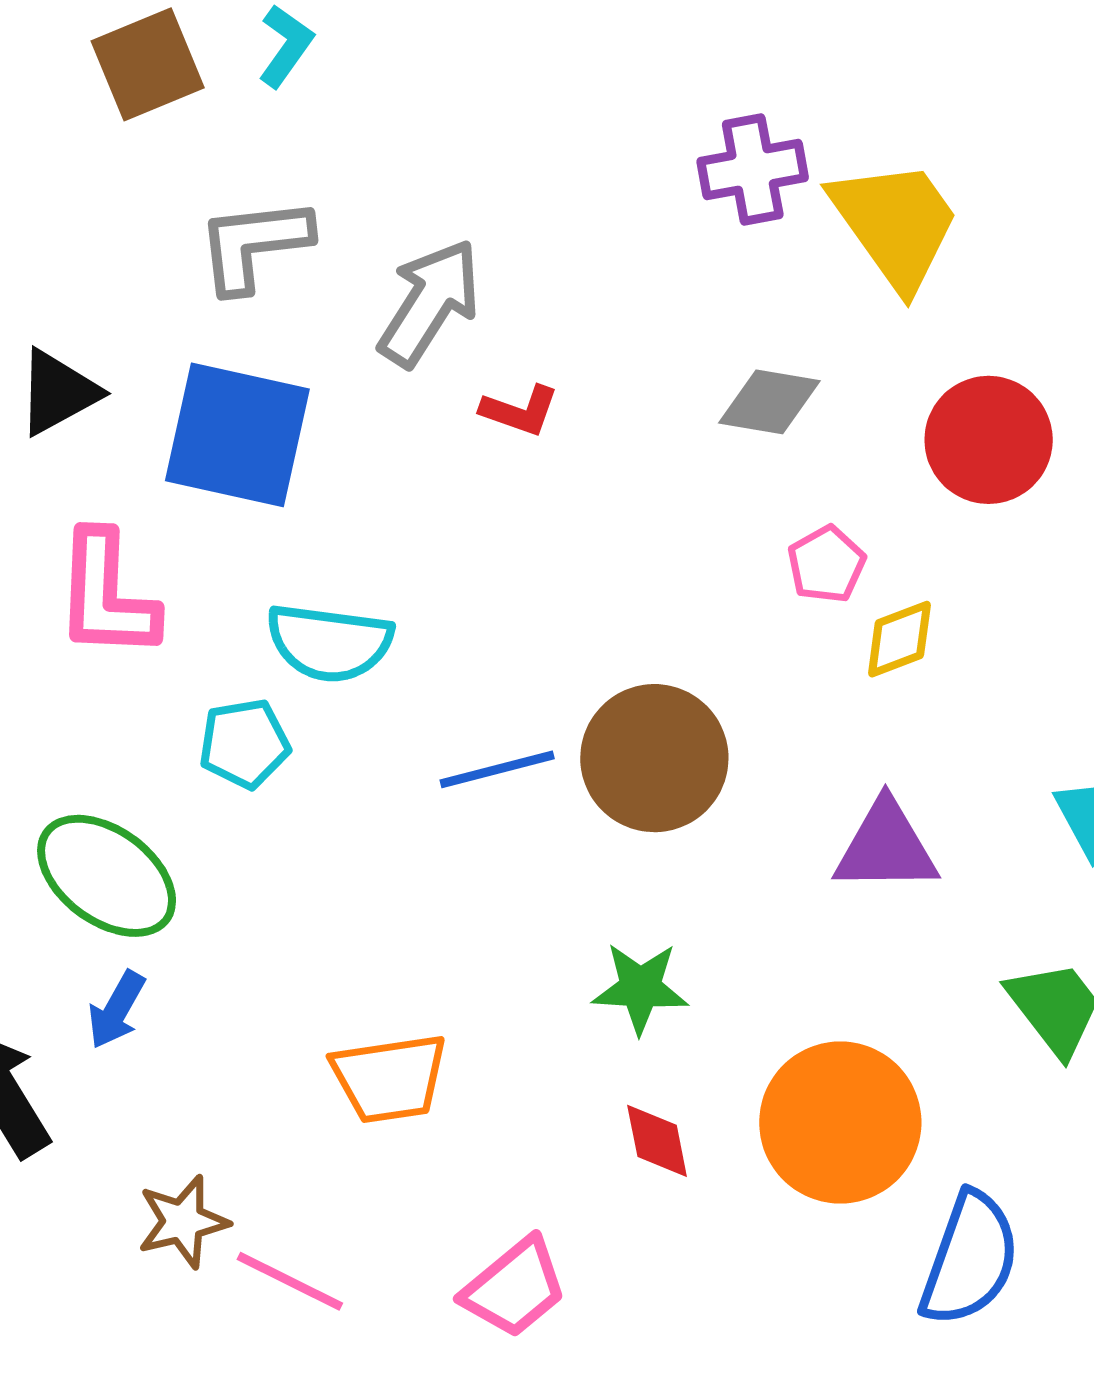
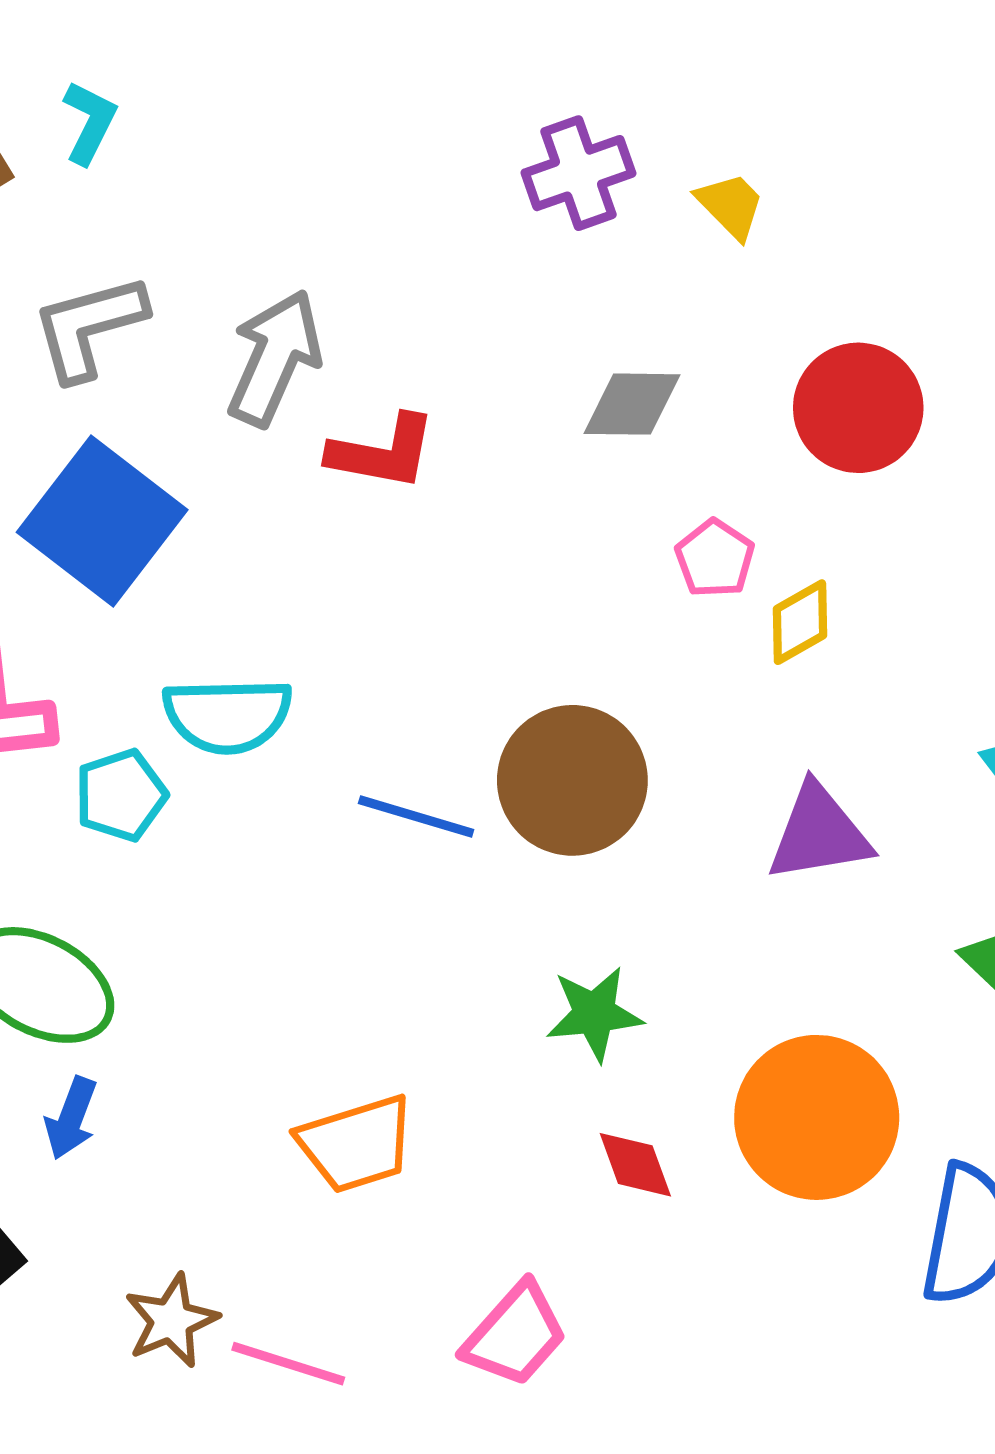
yellow trapezoid: (895, 224) -> (731, 205), size x0.5
red L-shape: (520, 411) -> (382, 452), size x1.4
blue square: (237, 435) -> (102, 521), turned 34
cyan pentagon: (244, 744) -> (121, 795), moved
blue line: (497, 769) -> (416, 816), turned 40

